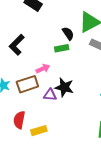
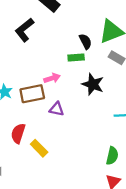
black L-shape: (17, 45) -> (24, 30), moved
black star: (64, 87) -> (93, 84), moved
yellow rectangle: (39, 131) -> (39, 148), turned 56

